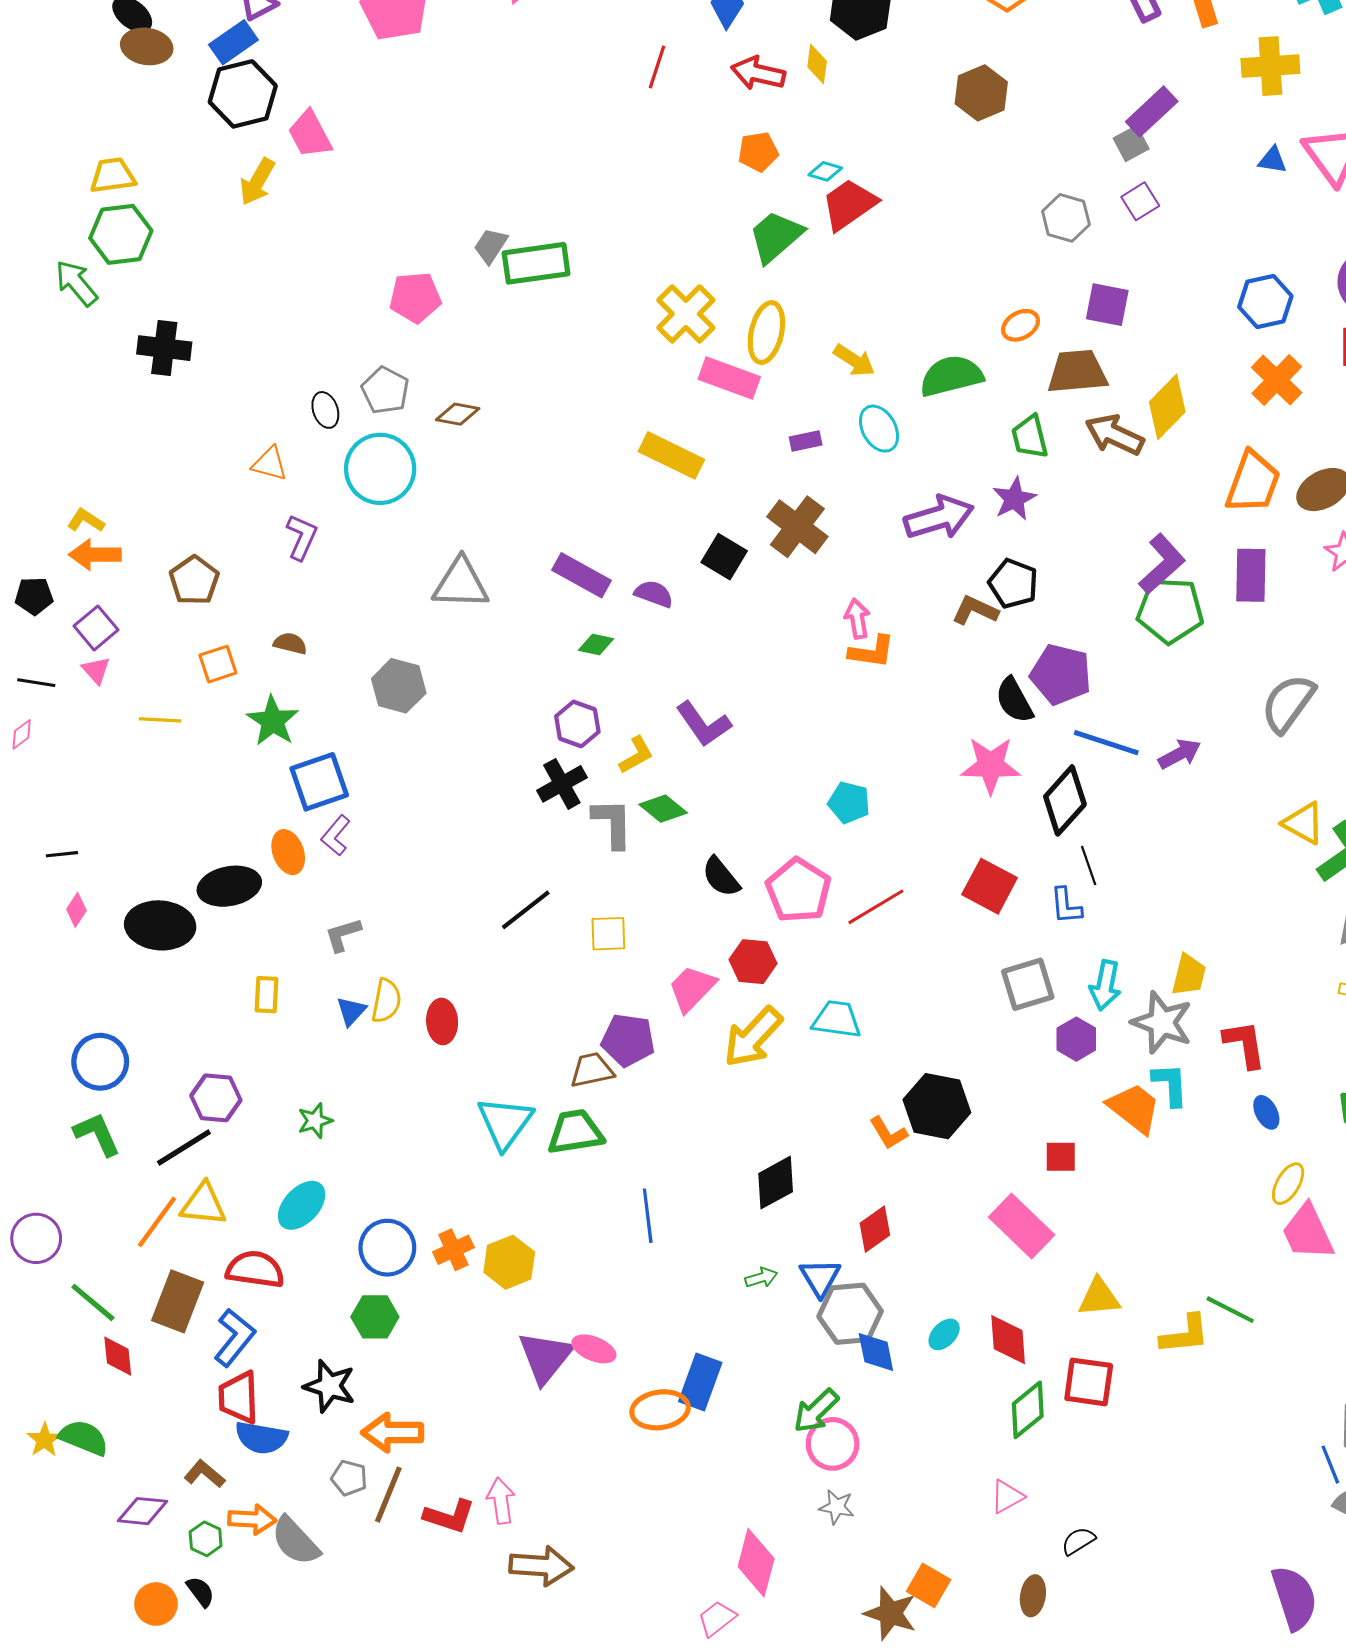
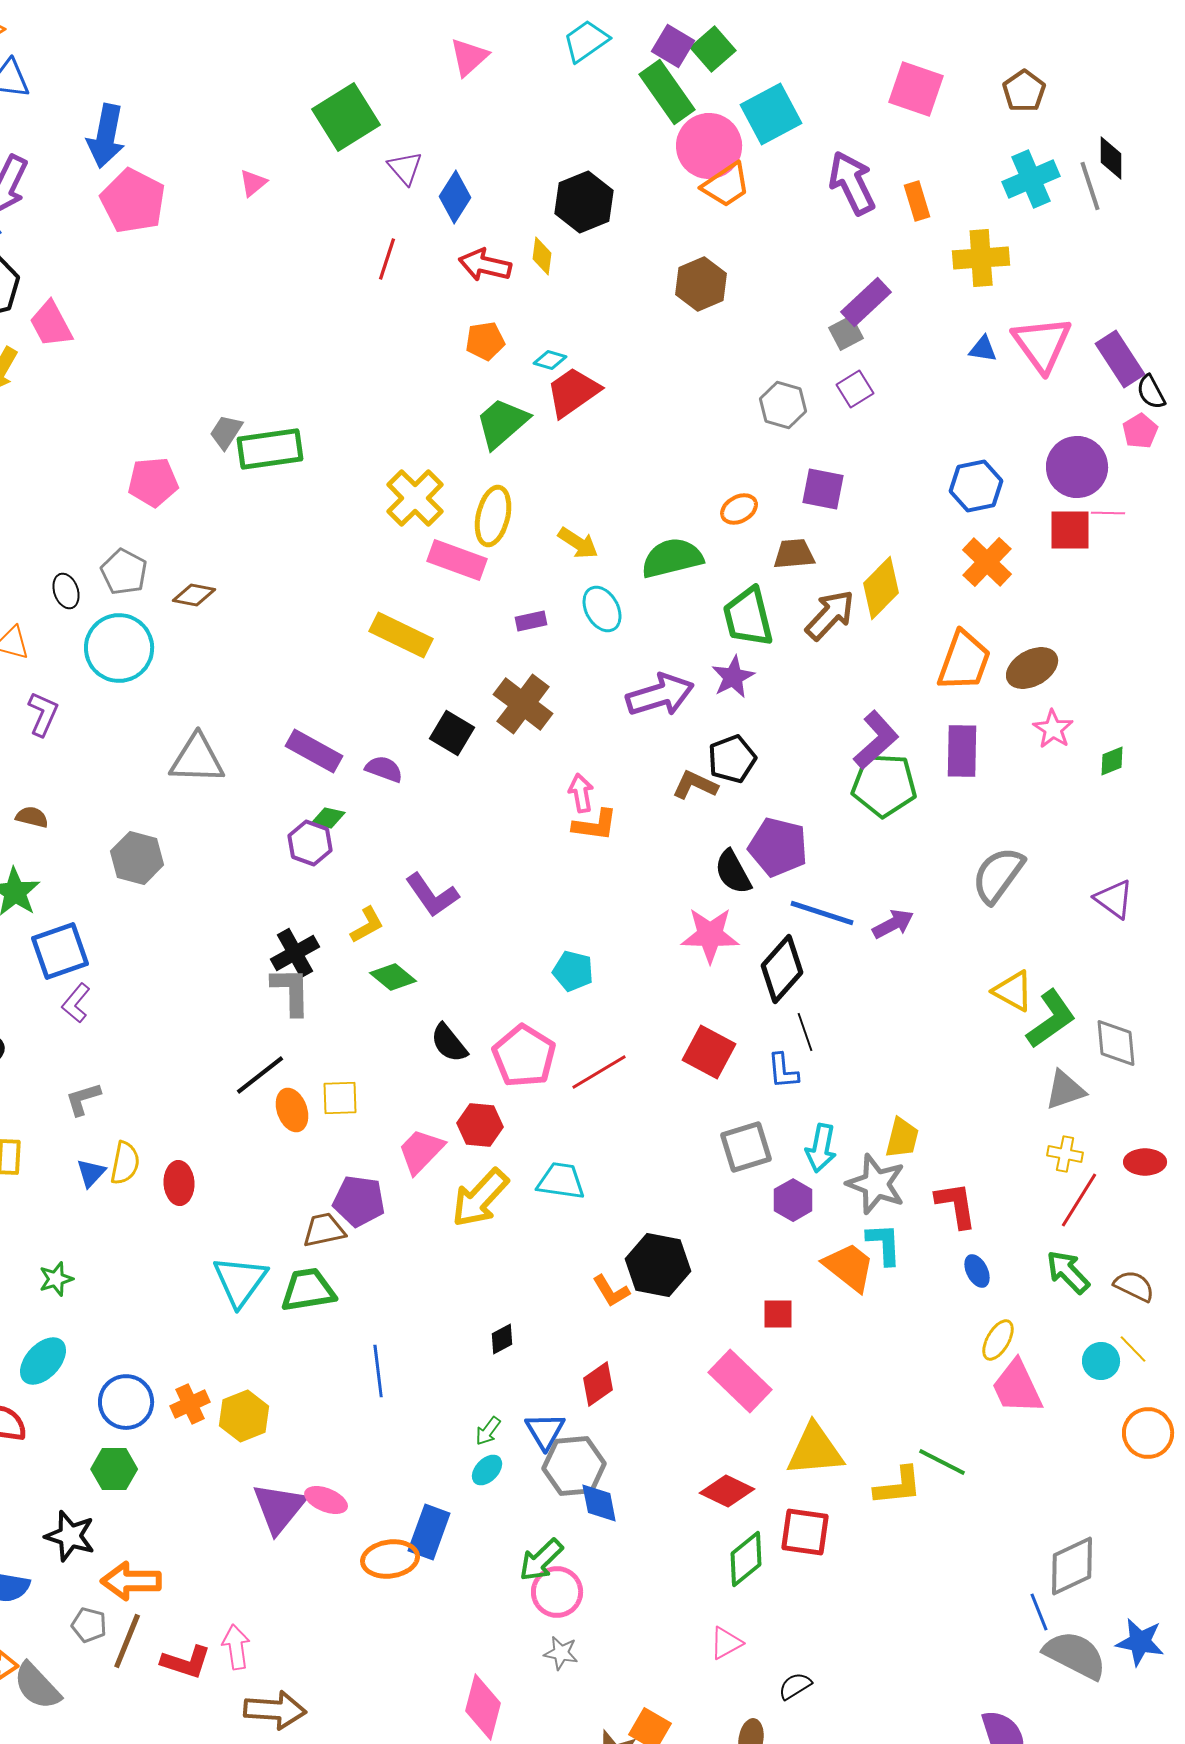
brown trapezoid: (1077, 372) -> (794, 554), size x0.7
brown arrow: (1115, 435) -> (830, 615), turned 108
green trapezoid: (1030, 437) -> (748, 617), size x1.4
black pentagon: (1013, 584) -> (732, 759), turned 30
purple hexagon: (577, 724) -> (310, 843), moved
gray L-shape: (613, 823) -> (291, 991), moved
orange ellipse: (288, 852) -> (292, 1110), moved
black diamond: (776, 1183) -> (502, 1339), size x0.6
green arrow: (761, 1278) -> (488, 1431), turned 144
yellow triangle: (1099, 1297) -> (815, 1450), size x1.4
cyan ellipse: (944, 1334) -> (487, 1470), moved
red diamond: (1008, 1340) -> (727, 1491), turned -60

